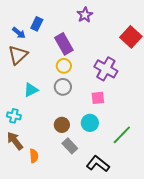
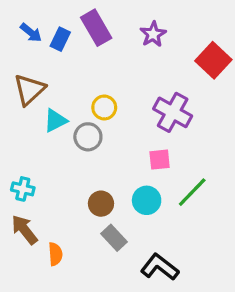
purple star: (85, 15) -> (153, 34), moved
blue arrow: (19, 33) -> (31, 33), moved
purple rectangle: (64, 44) -> (96, 28), moved
gray circle: (63, 87) -> (88, 137), moved
cyan triangle: (31, 90) -> (55, 121), moved
green line: (122, 135) -> (192, 192), moved

